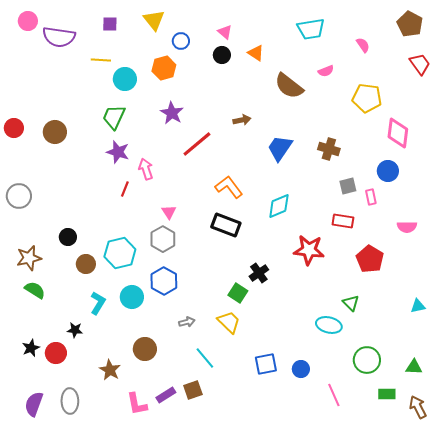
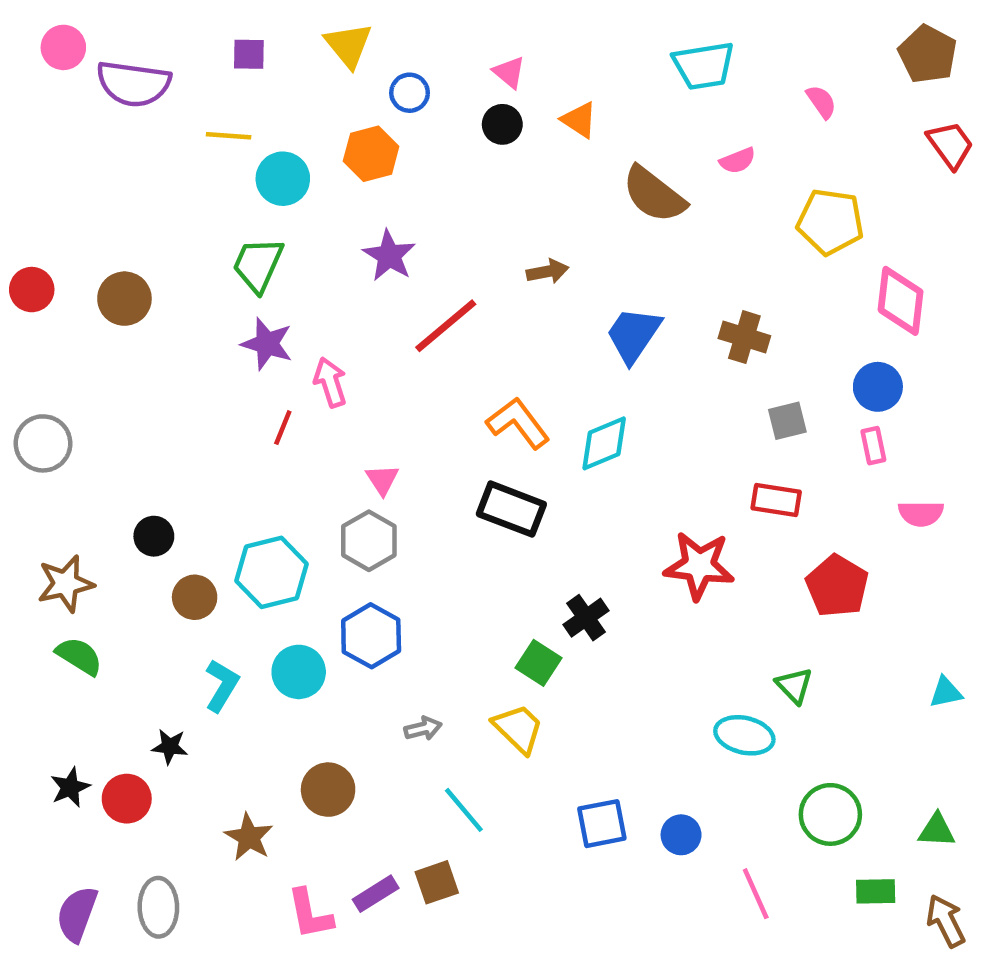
pink rectangle: (371, 197) -> (873, 446), moved
cyan diamond: (279, 206) -> (604, 443), moved

